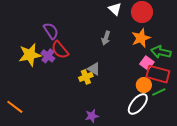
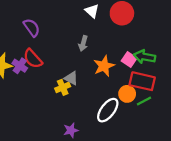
purple semicircle: (51, 31) -> (32, 28), moved
orange star: (141, 38) -> (104, 66), moved
pink square: (147, 63) -> (129, 59), moved
white ellipse: (138, 104) -> (108, 110), moved

